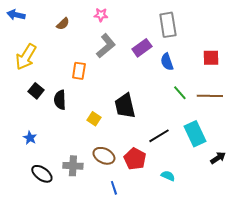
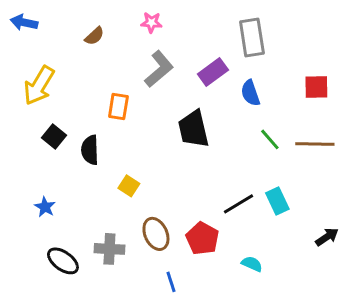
black trapezoid: (125, 106) -> (193, 129), moved
yellow square: (94, 119) -> (129, 186), moved
cyan rectangle: (195, 134) -> (277, 201), moved, size x0.7
brown ellipse: (104, 156) -> (156, 234), turned 40

